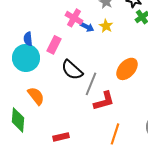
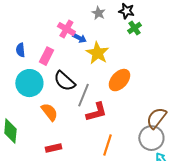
yellow star: (106, 26) -> (97, 53), moved, size x1.6
cyan circle: (26, 58) -> (29, 83), moved
orange semicircle: (36, 96) -> (49, 112), moved

